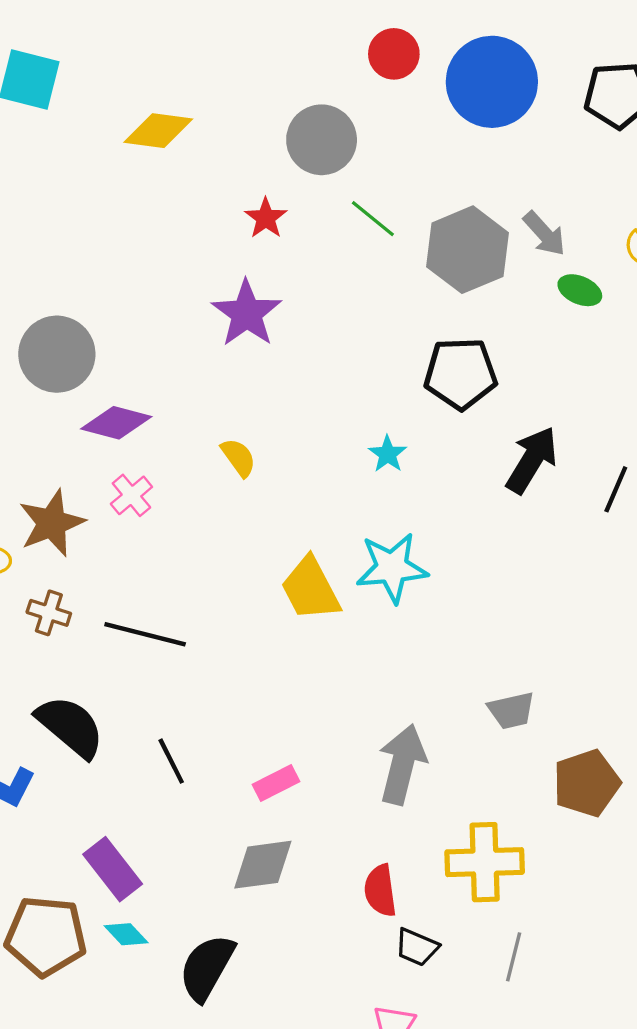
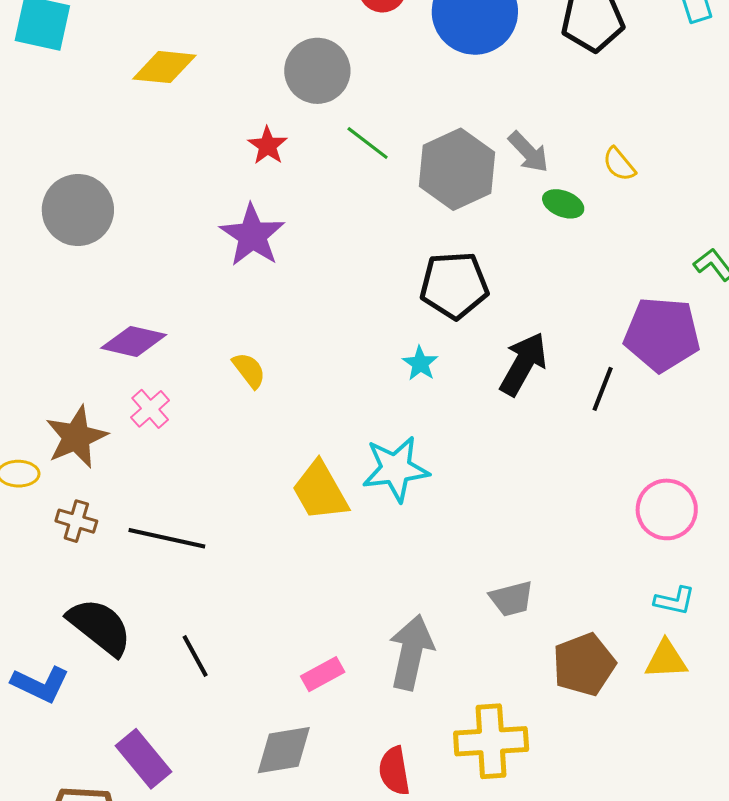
gray circle: (57, 354) -> (78, 210), moved
cyan star: (388, 454) -> (420, 363), moved
pink rectangle: (276, 783) -> (323, 674), moved

